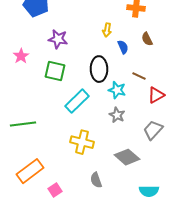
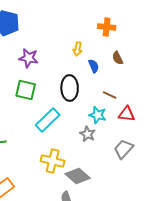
cyan star: (117, 90) -> (98, 115), moved
red triangle: (156, 95) -> (127, 114), turned 36
gray diamond: (127, 157) -> (78, 176), moved

